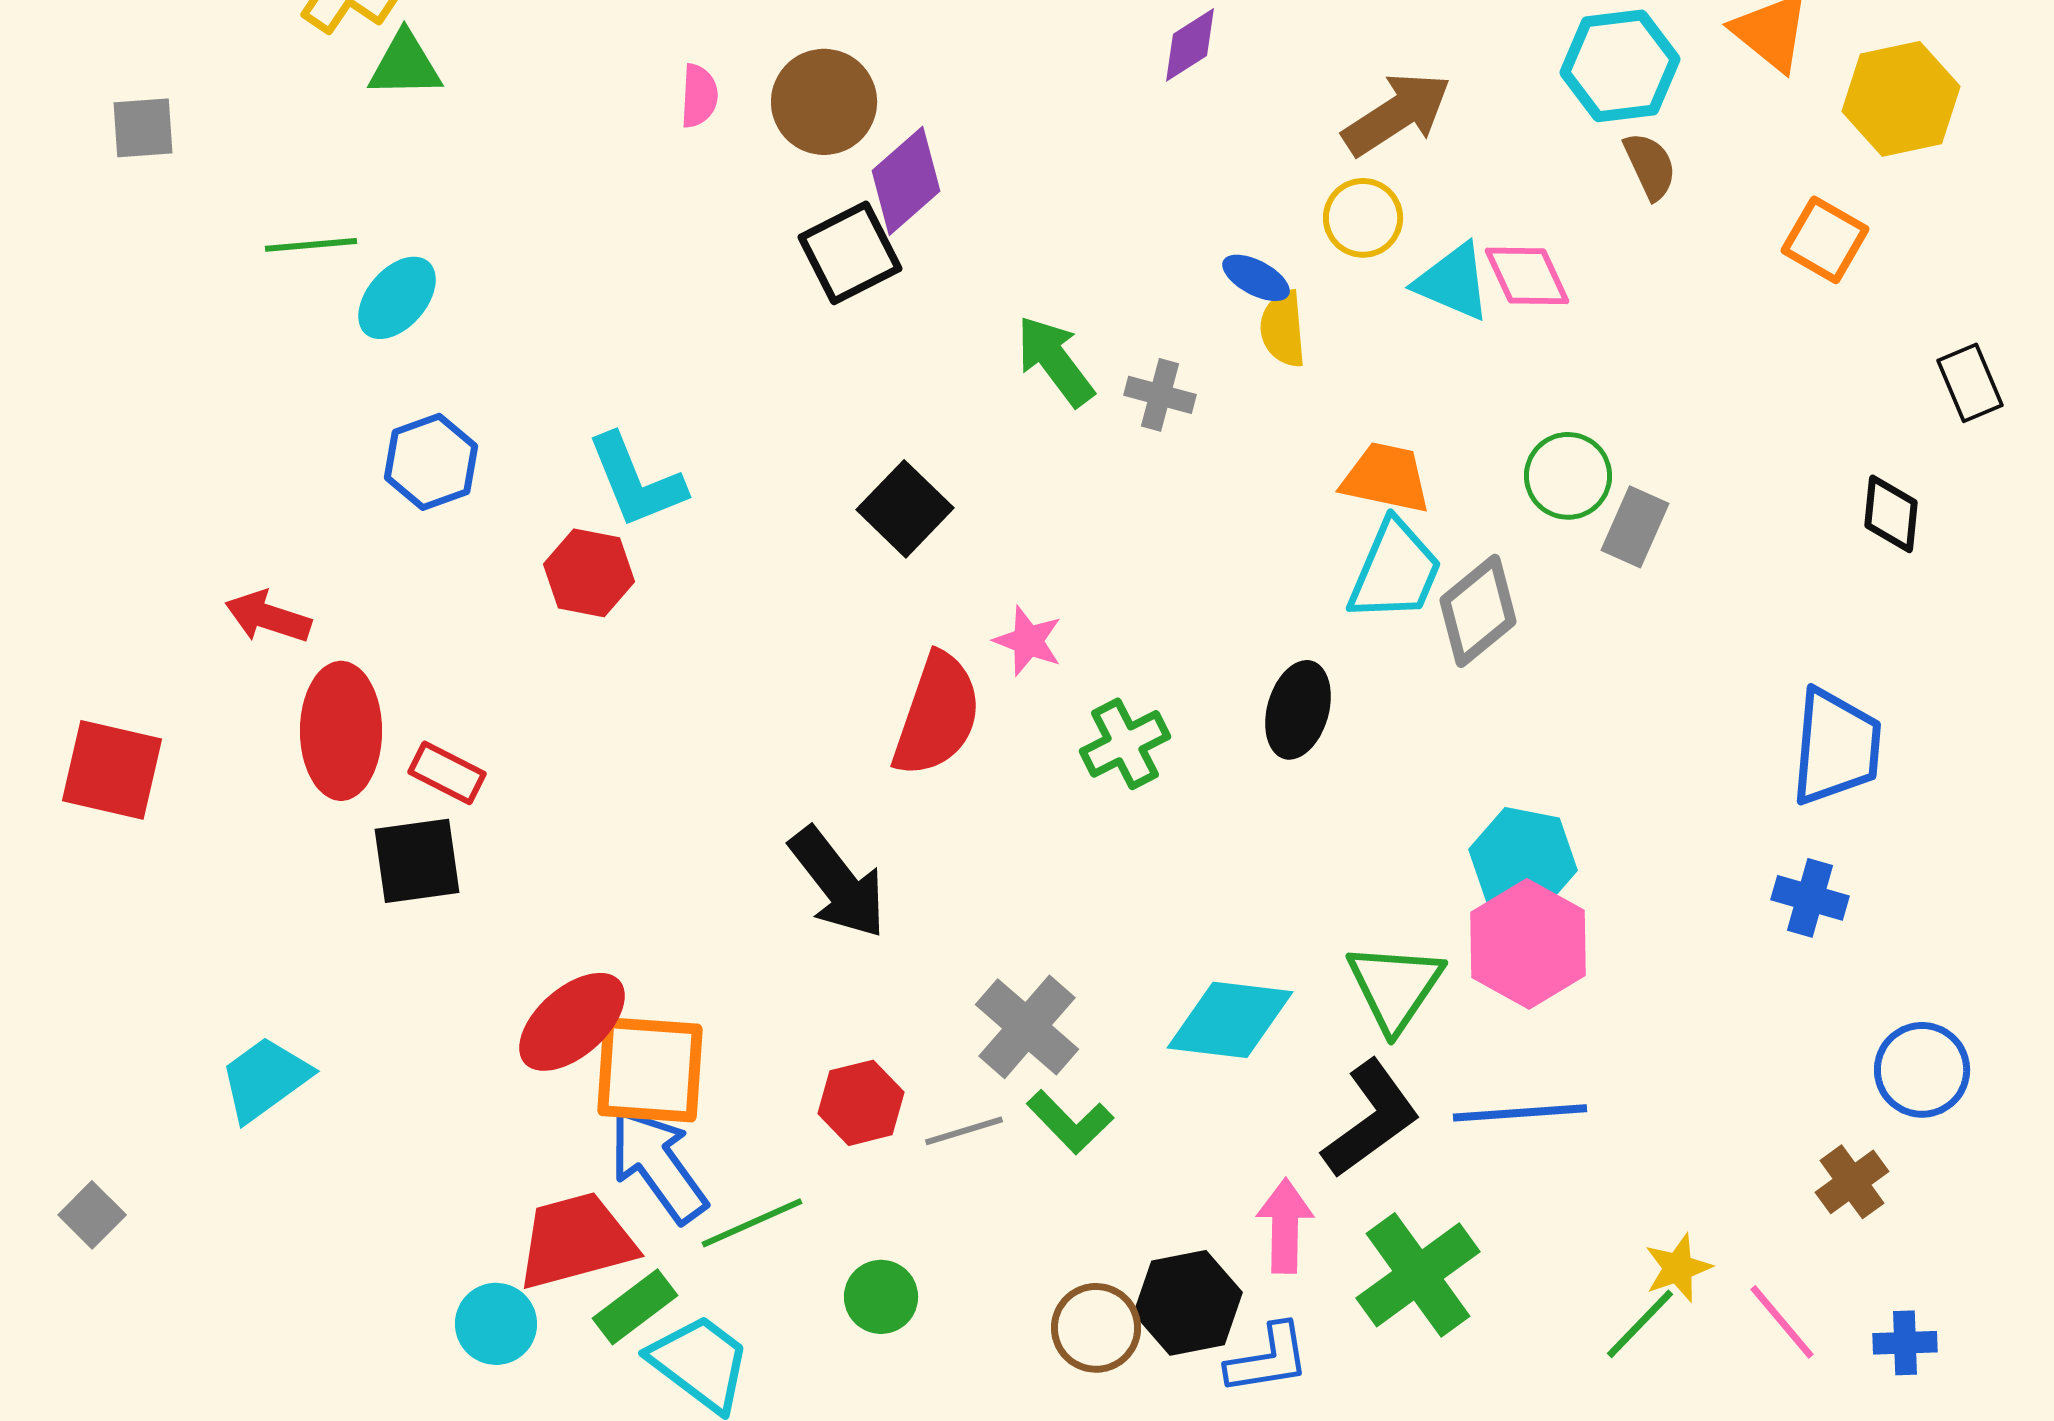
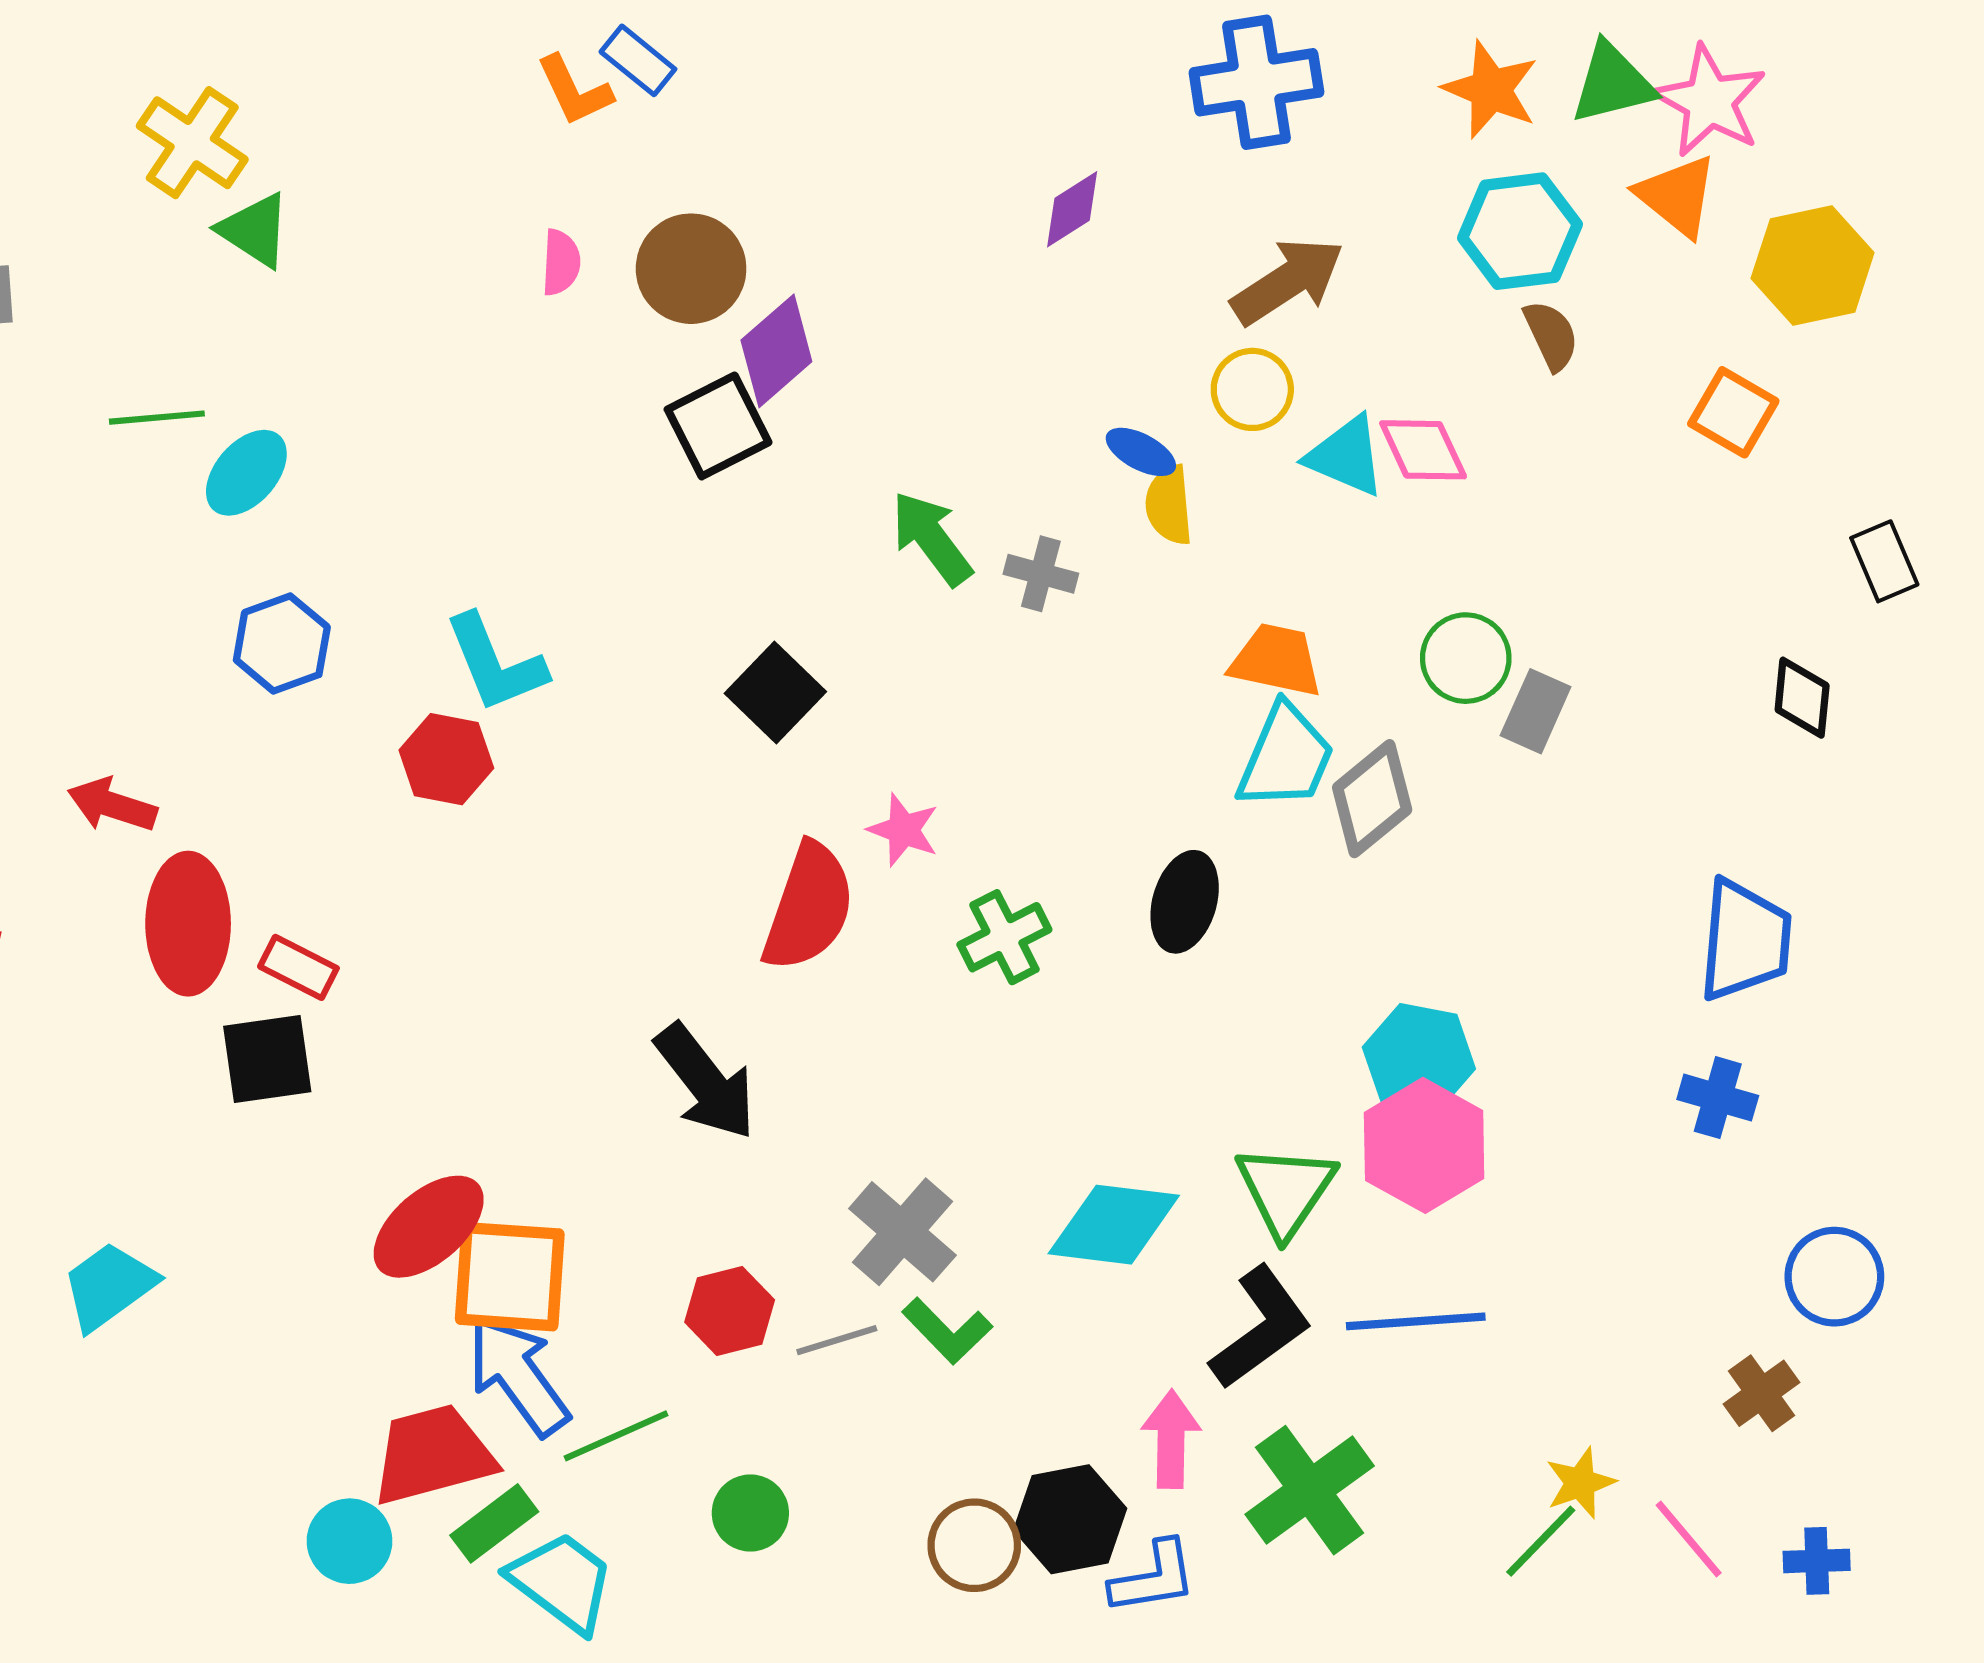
green triangle: (405, 65) -> (255, 230), turned 34

